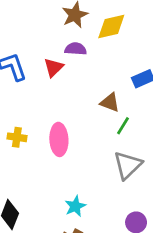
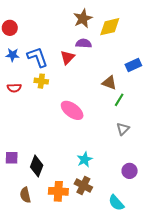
yellow cross: (17, 137) -> (41, 81), moved
pink ellipse: (59, 139) -> (72, 110), turned -50
gray triangle: (128, 165) -> (123, 129), size x0.6

